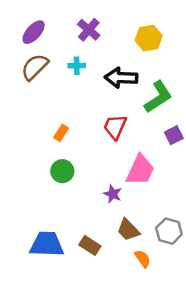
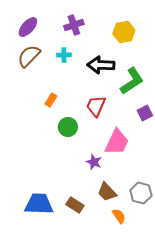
purple cross: (89, 30) -> (74, 25), turned 30
orange rectangle: (61, 133) -> (51, 100), moved
green circle: (62, 171) -> (68, 127), moved

